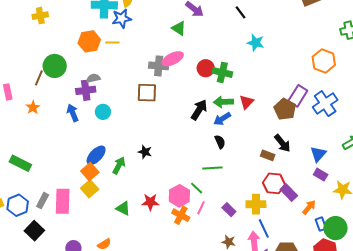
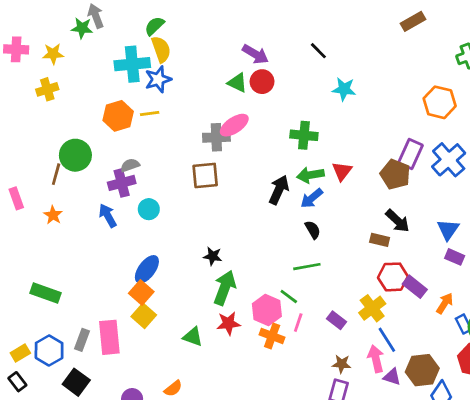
red circle: (206, 68) -> (262, 82), moved
green arrow: (119, 165) -> (225, 288), moved, size x1.4
yellow cross: (256, 204) -> (372, 308), turned -30

